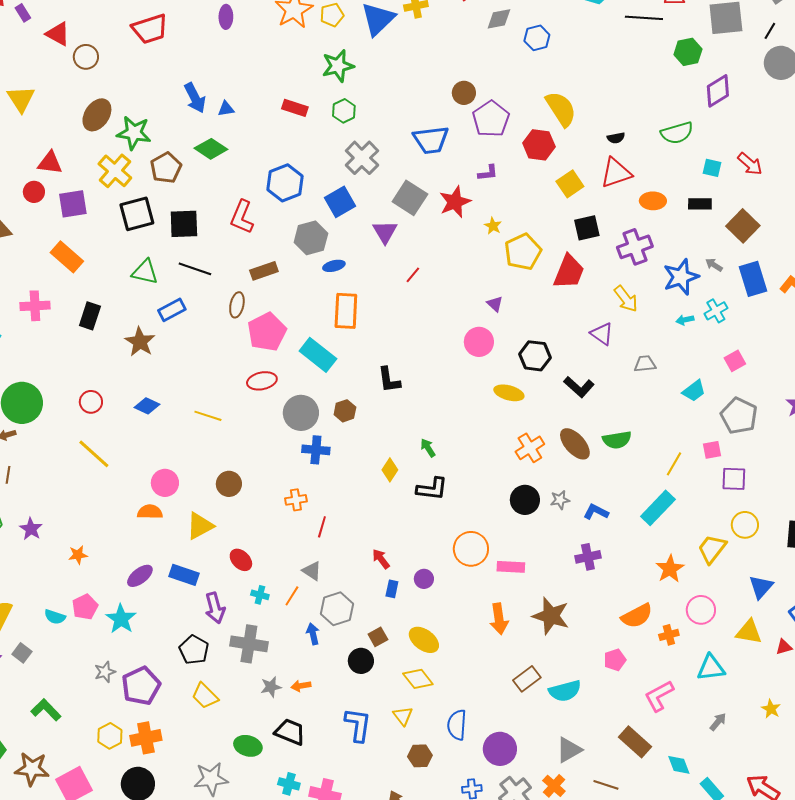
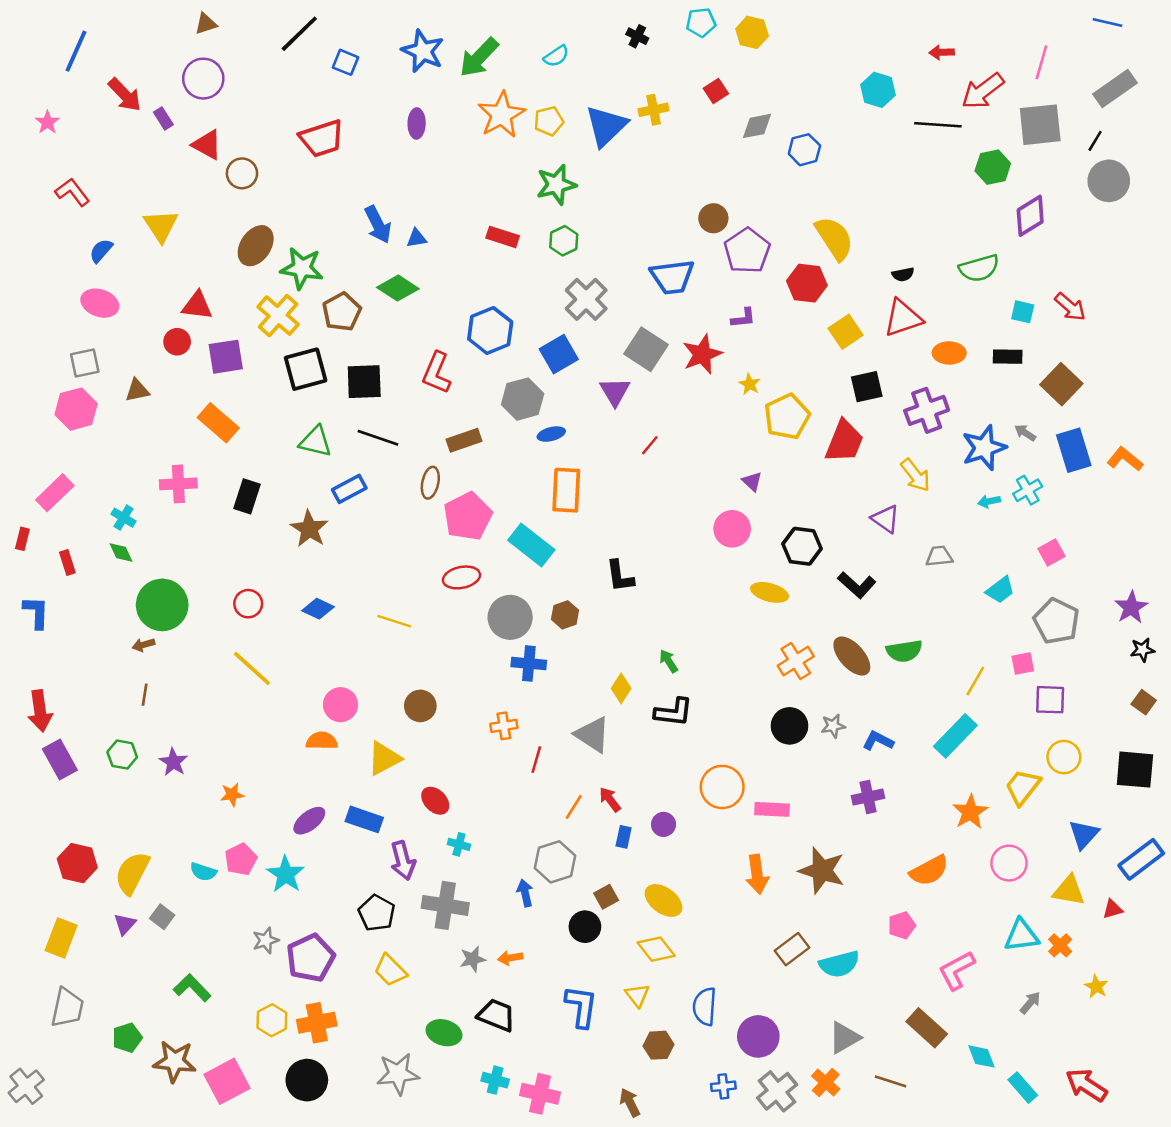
gray triangle: (312, 571) -> (592, 735), moved, size x1.5
orange line: (292, 596) -> (574, 807), moved
orange cross: (669, 635) -> (1060, 945), moved, turned -30

